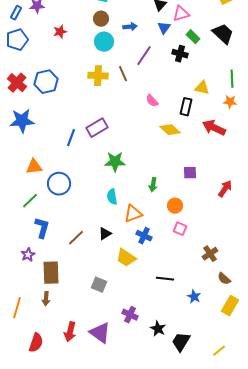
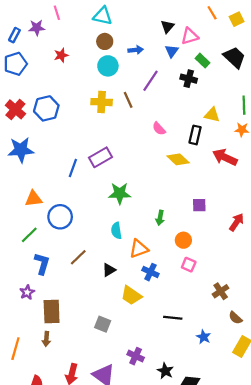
brown line: (76, 238) -> (78, 257), moved

